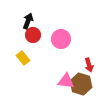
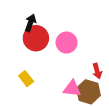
red circle: (33, 35) -> (36, 38), size x1.5
yellow rectangle: (23, 58) -> (26, 79), moved

